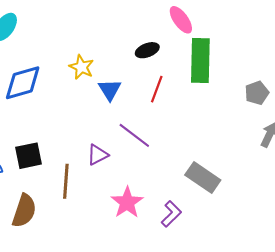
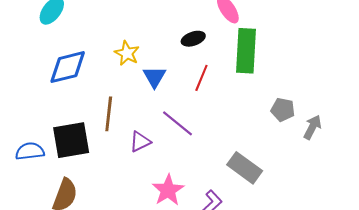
gray pentagon: (257, 93) -> (283, 110), moved, turned 30
black square: (29, 156) -> (71, 140), size x1.4
brown line: (66, 181) -> (109, 114), moved

